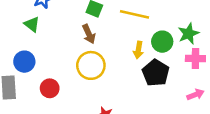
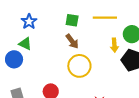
blue circle: (24, 62) -> (14, 59), moved

